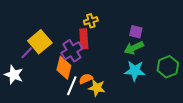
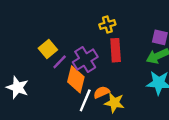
red rectangle: (84, 39) -> (116, 50), moved
yellow square: (40, 42) -> (48, 49), size x0.7
purple line: (27, 53) -> (60, 62), moved

